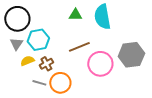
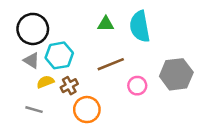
gray triangle: (16, 44) -> (31, 60), turned -32
pink circle: (100, 64) -> (137, 86), size x0.6
gray line: (39, 83) -> (34, 110), moved

